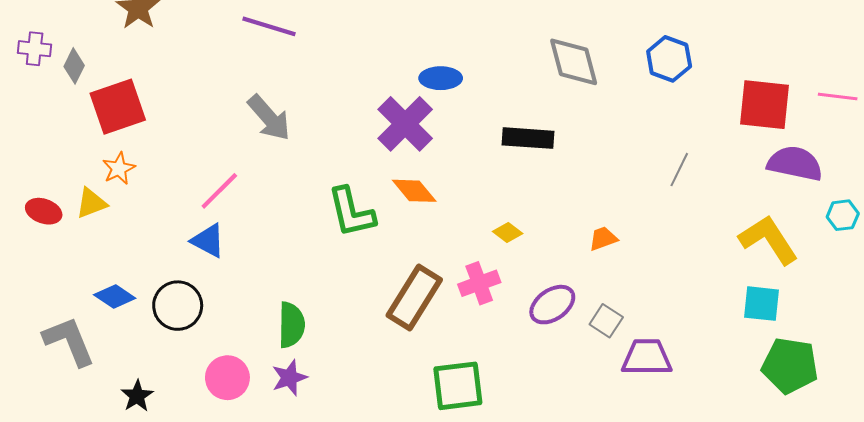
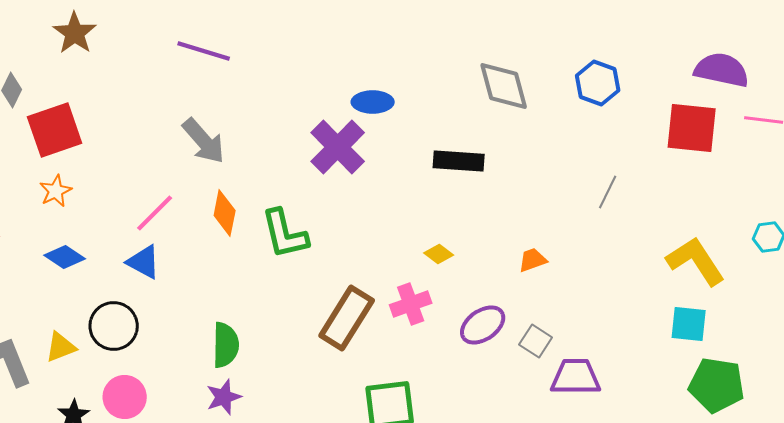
purple semicircle: (795, 163) -> (722, 70), moved
orange diamond: (414, 191) -> (225, 213), moved, turned 51
yellow triangle: (91, 203) -> (61, 347), moved
blue diamond: (115, 296) -> (65, 257), moved
pink circle: (227, 378) -> (125, 397), moved

